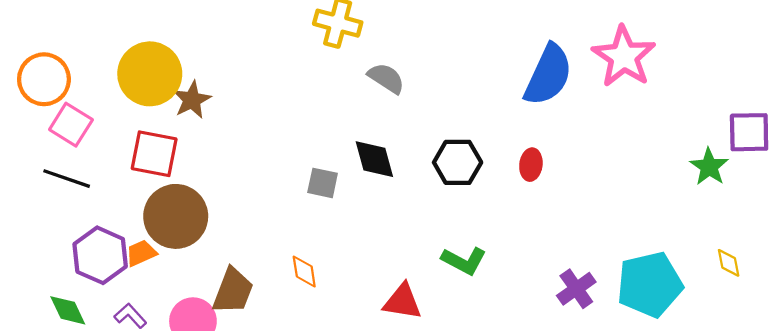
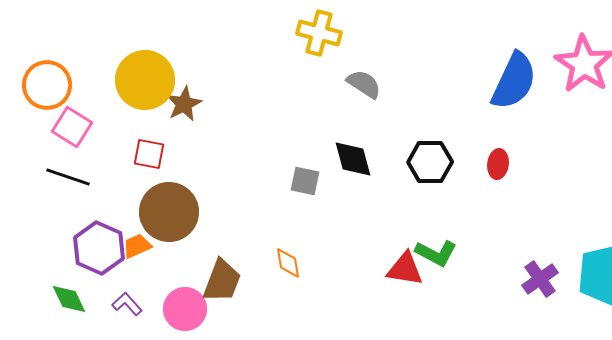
red square: (154, 154) -> (149, 154), size x0.7
red triangle: (402, 302) -> (405, 269), moved

